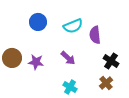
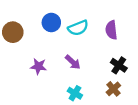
blue circle: (38, 22) -> (51, 22), moved
purple semicircle: (95, 35) -> (111, 30), moved
brown circle: (12, 58) -> (13, 32), moved

